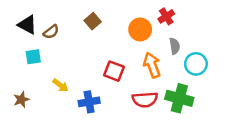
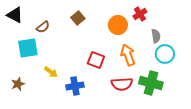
black triangle: (27, 25) -> (15, 15), moved
gray semicircle: (175, 46) -> (156, 36), moved
cyan square: (33, 57) -> (28, 48), size x1.5

